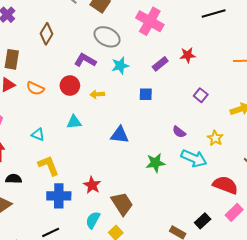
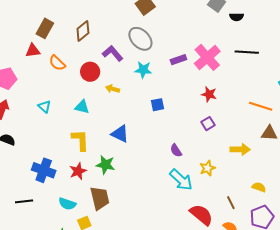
pink cross: (150, 21) -> (207, 57), moved
brown diamond: (47, 34) -> (83, 31), moved
red star: (188, 55) -> (209, 94), moved
purple rectangle: (160, 64) -> (178, 60), moved
blue square: (146, 94) -> (157, 105), turned -32
green star: (155, 163) -> (106, 165), moved
yellow L-shape: (48, 166) -> (80, 140), moved
cyan semicircle: (93, 220) -> (67, 204), turned -120

